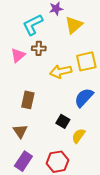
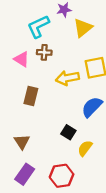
pink triangle: (18, 55) -> (22, 59), turned -49
brown rectangle: (28, 100) -> (31, 96), moved

